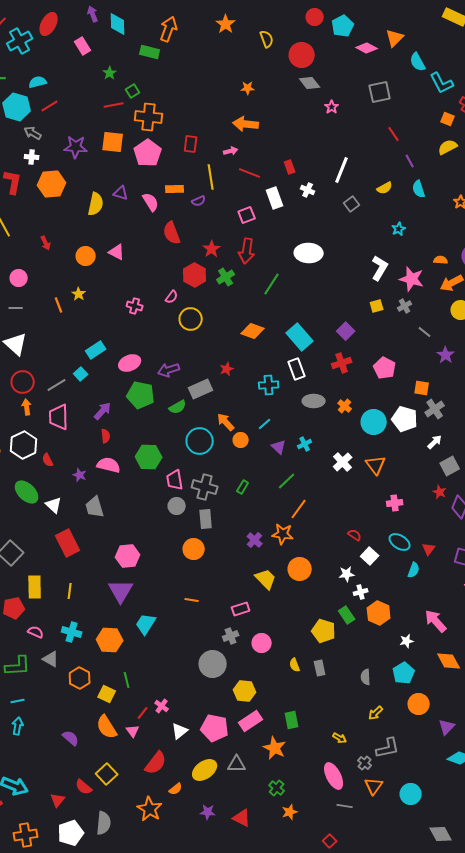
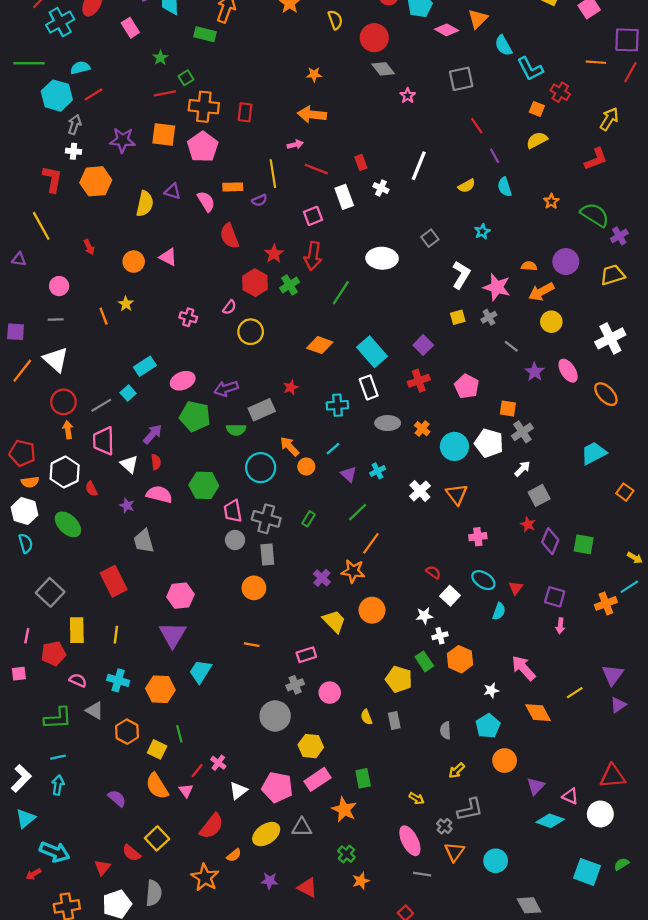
gray arrow: (33, 133) -> (75, 125), turned 78
red rectangle: (191, 144) -> (245, 112), moved
gray square: (352, 204) -> (430, 238), moved
green semicircle: (178, 407) -> (236, 430), turned 30
white triangle: (54, 505) -> (129, 464), moved

